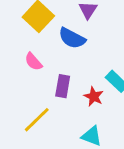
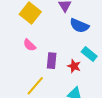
blue semicircle: (72, 38) -> (79, 26), moved

